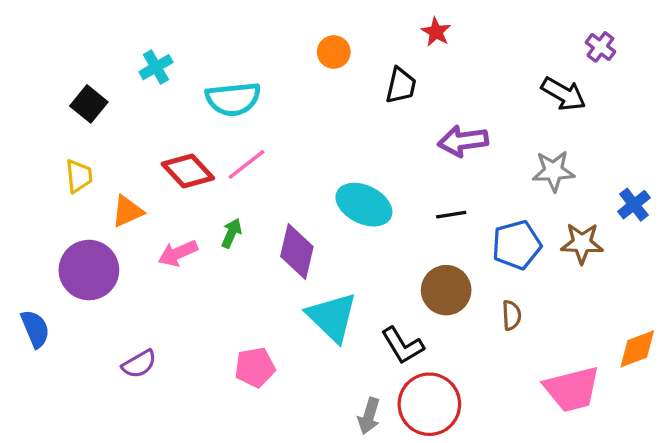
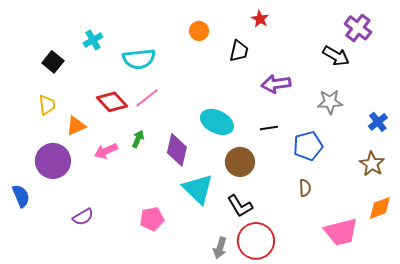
purple cross: (600, 47) -> (358, 28), size x1.5
brown star: (582, 243) -> (372, 164), moved, turned 30
brown circle: (446, 290) -> (240, 162), moved

